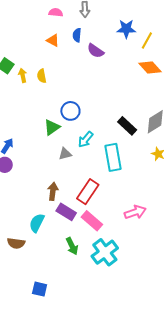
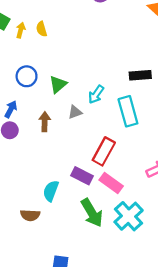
yellow arrow: (23, 75) -> (21, 30), turned 32
blue circle: (70, 111) -> (27, 76), moved
black rectangle: (127, 126) -> (140, 75), turned -42
brown arrow: (53, 191) -> (45, 122), moved
green arrow: (72, 246) -> (92, 213), size x1.5

